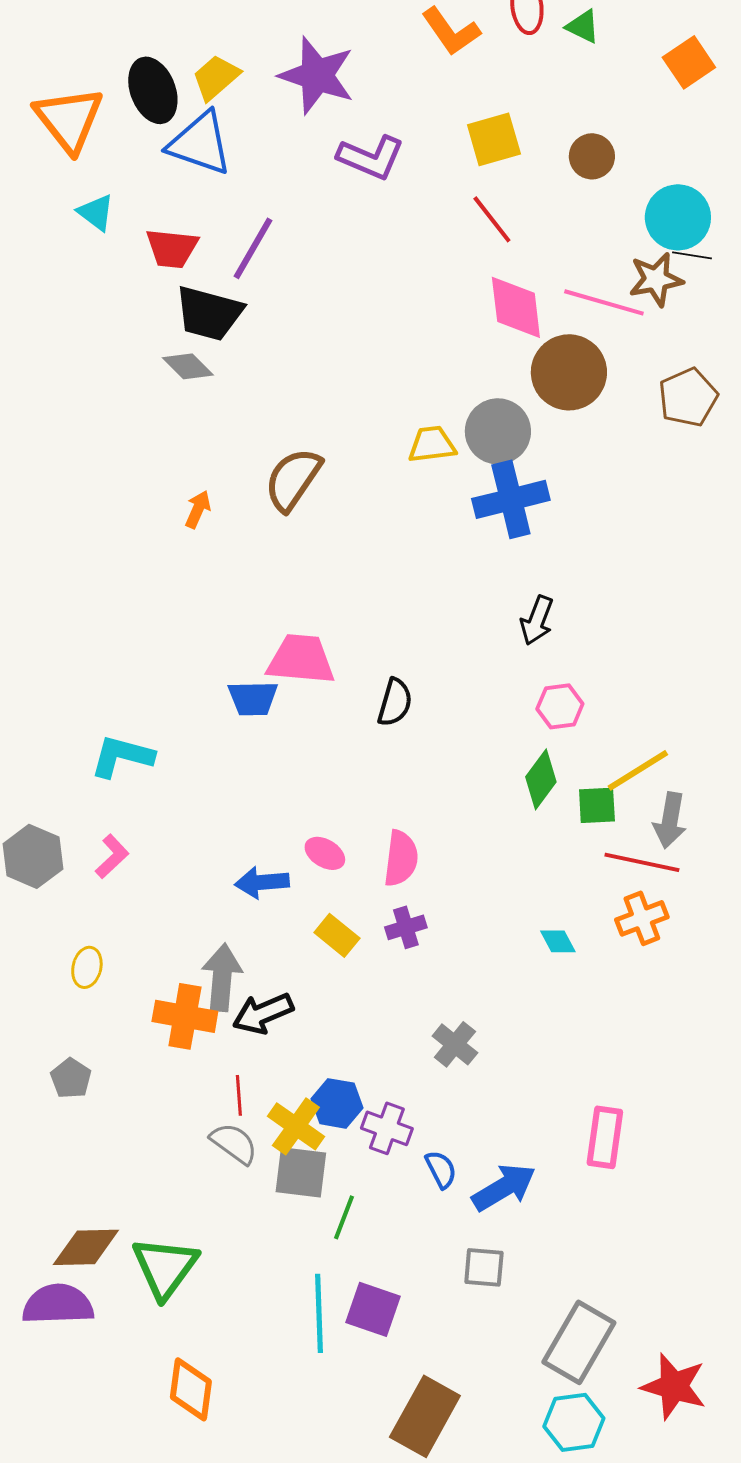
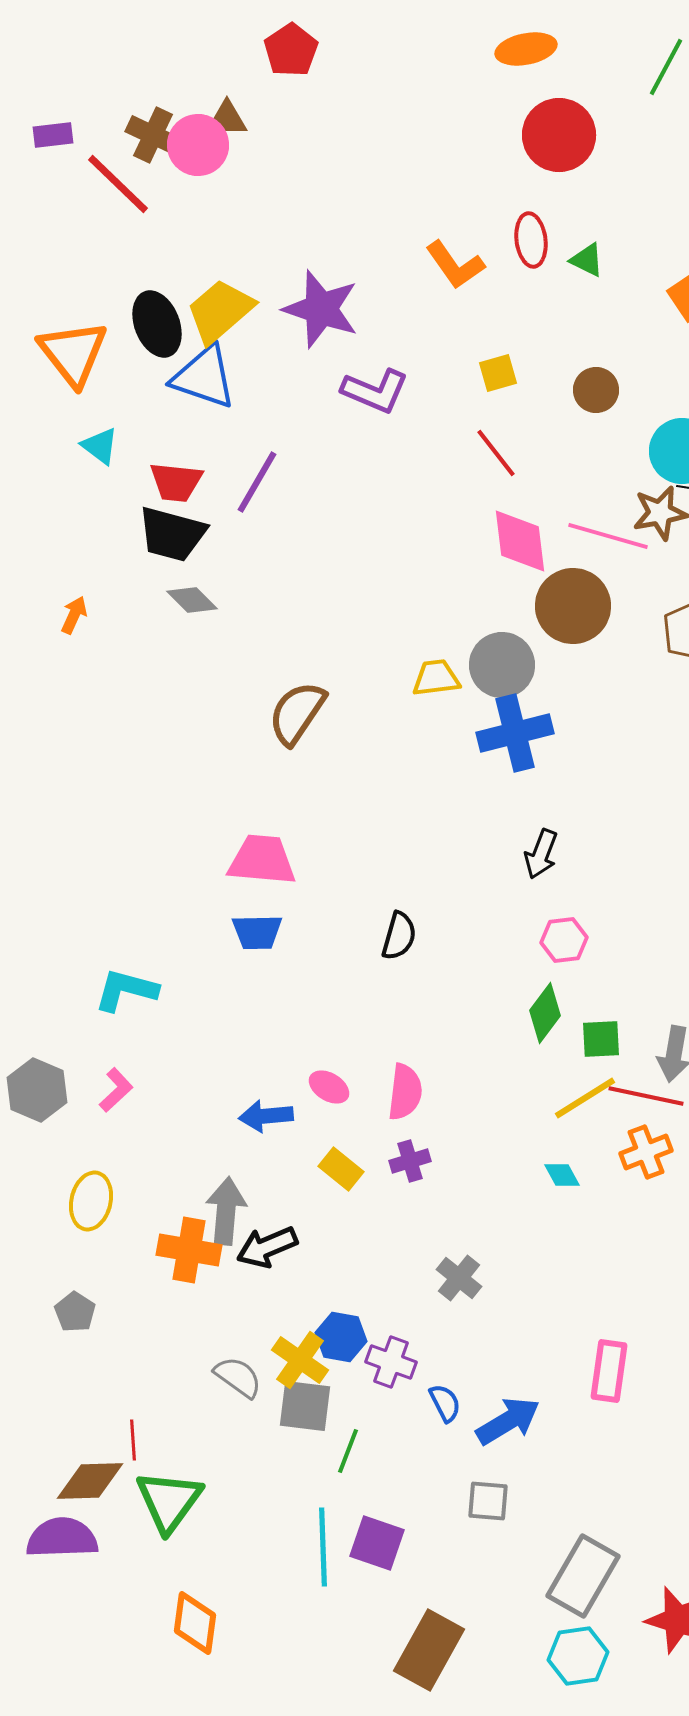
yellow trapezoid: (216, 77) -> (220, 311), size x1.4
yellow square: (494, 139) -> (498, 373), size x0.7
black trapezoid: (209, 313) -> (172, 534), moved
orange arrow: (198, 509) -> (74, 615), moved
pink trapezoid: (301, 659) -> (262, 860), moved
yellow line: (638, 770) -> (585, 1098), moved
yellow ellipse: (87, 967) -> (91, 1201), size x1.4
red line: (239, 1095) -> (133, 1440), moved

